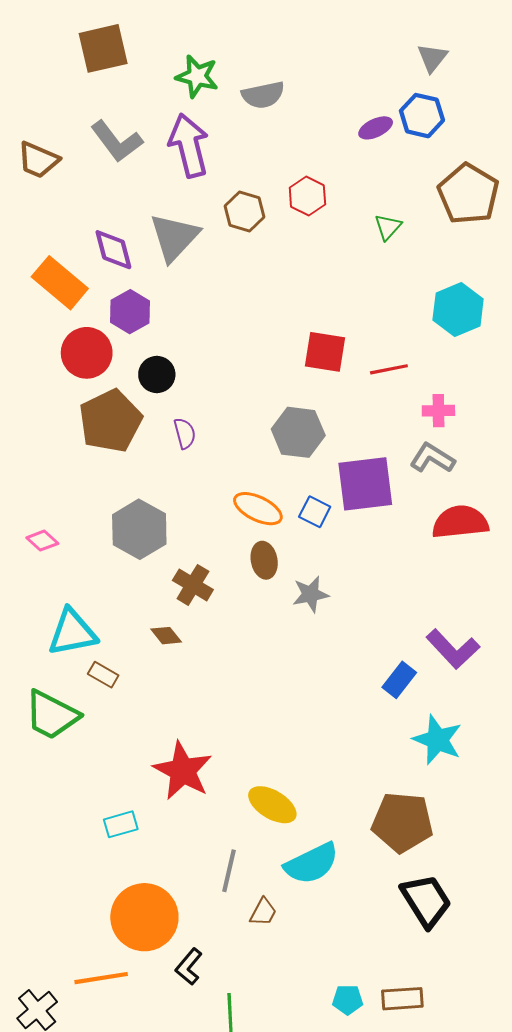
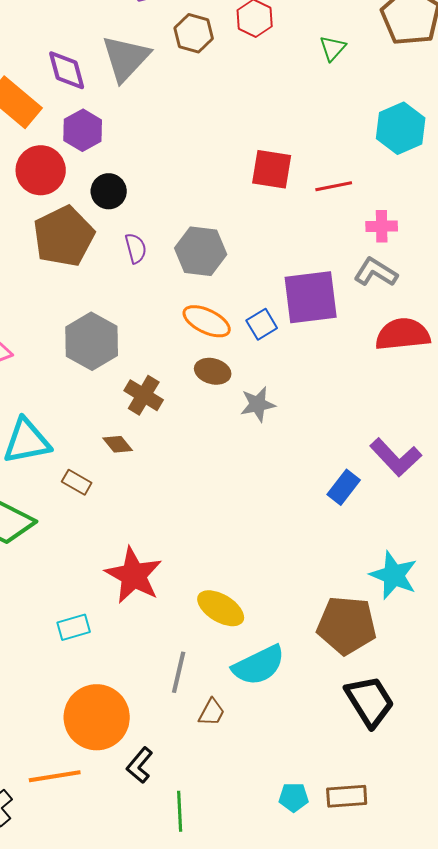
gray hexagon: (298, 432) -> (201, 251), moved
blue square: (315, 512) -> (262, 324), turned 32
brown ellipse: (264, 560) -> (213, 371), turned -64
brown rectangle: (103, 675) -> (77, 482), moved
cyan star: (437, 740) -> (394, 575), moved

